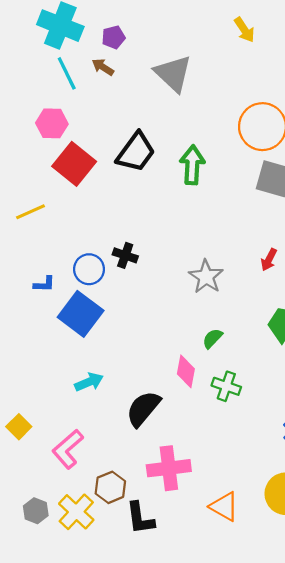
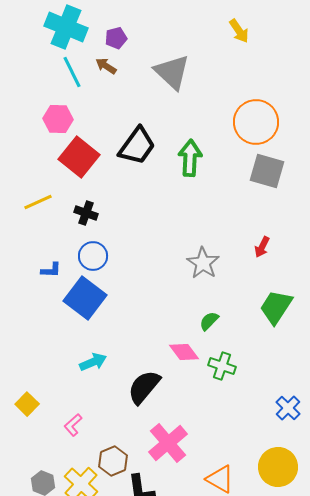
black cross: (125, 255) -> (86, 213), moved
pink diamond: (186, 371) -> (184, 352), turned -48
pink L-shape: (68, 449) -> (73, 425), size x0.6
pink cross: (169, 468) -> (168, 443), turned -33

